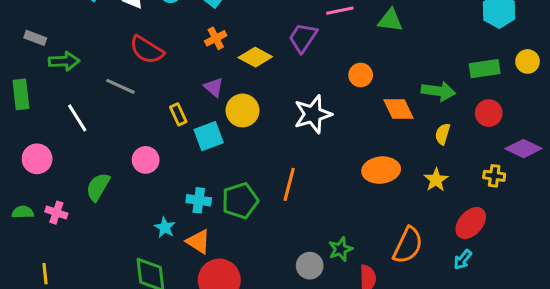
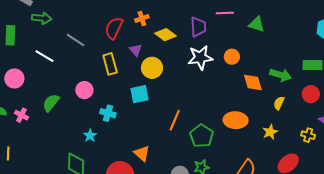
purple trapezoid: (303, 38) -> (198, 27), turned 135
red semicircle: (147, 50) -> (114, 28), moved, turned 75
yellow rectangle: (178, 114) -> (110, 64), size x1.5
white star: (313, 114) -> (200, 58), moved
white line: (77, 118) -> (44, 56), turned -36
cyan square: (209, 136) -> (140, 94), moved
cyan cross: (199, 200) -> (108, 113), moved
green pentagon: (240, 201) -> (202, 136), moved, turned -30
orange triangle: (198, 242) -> (142, 153), moved

